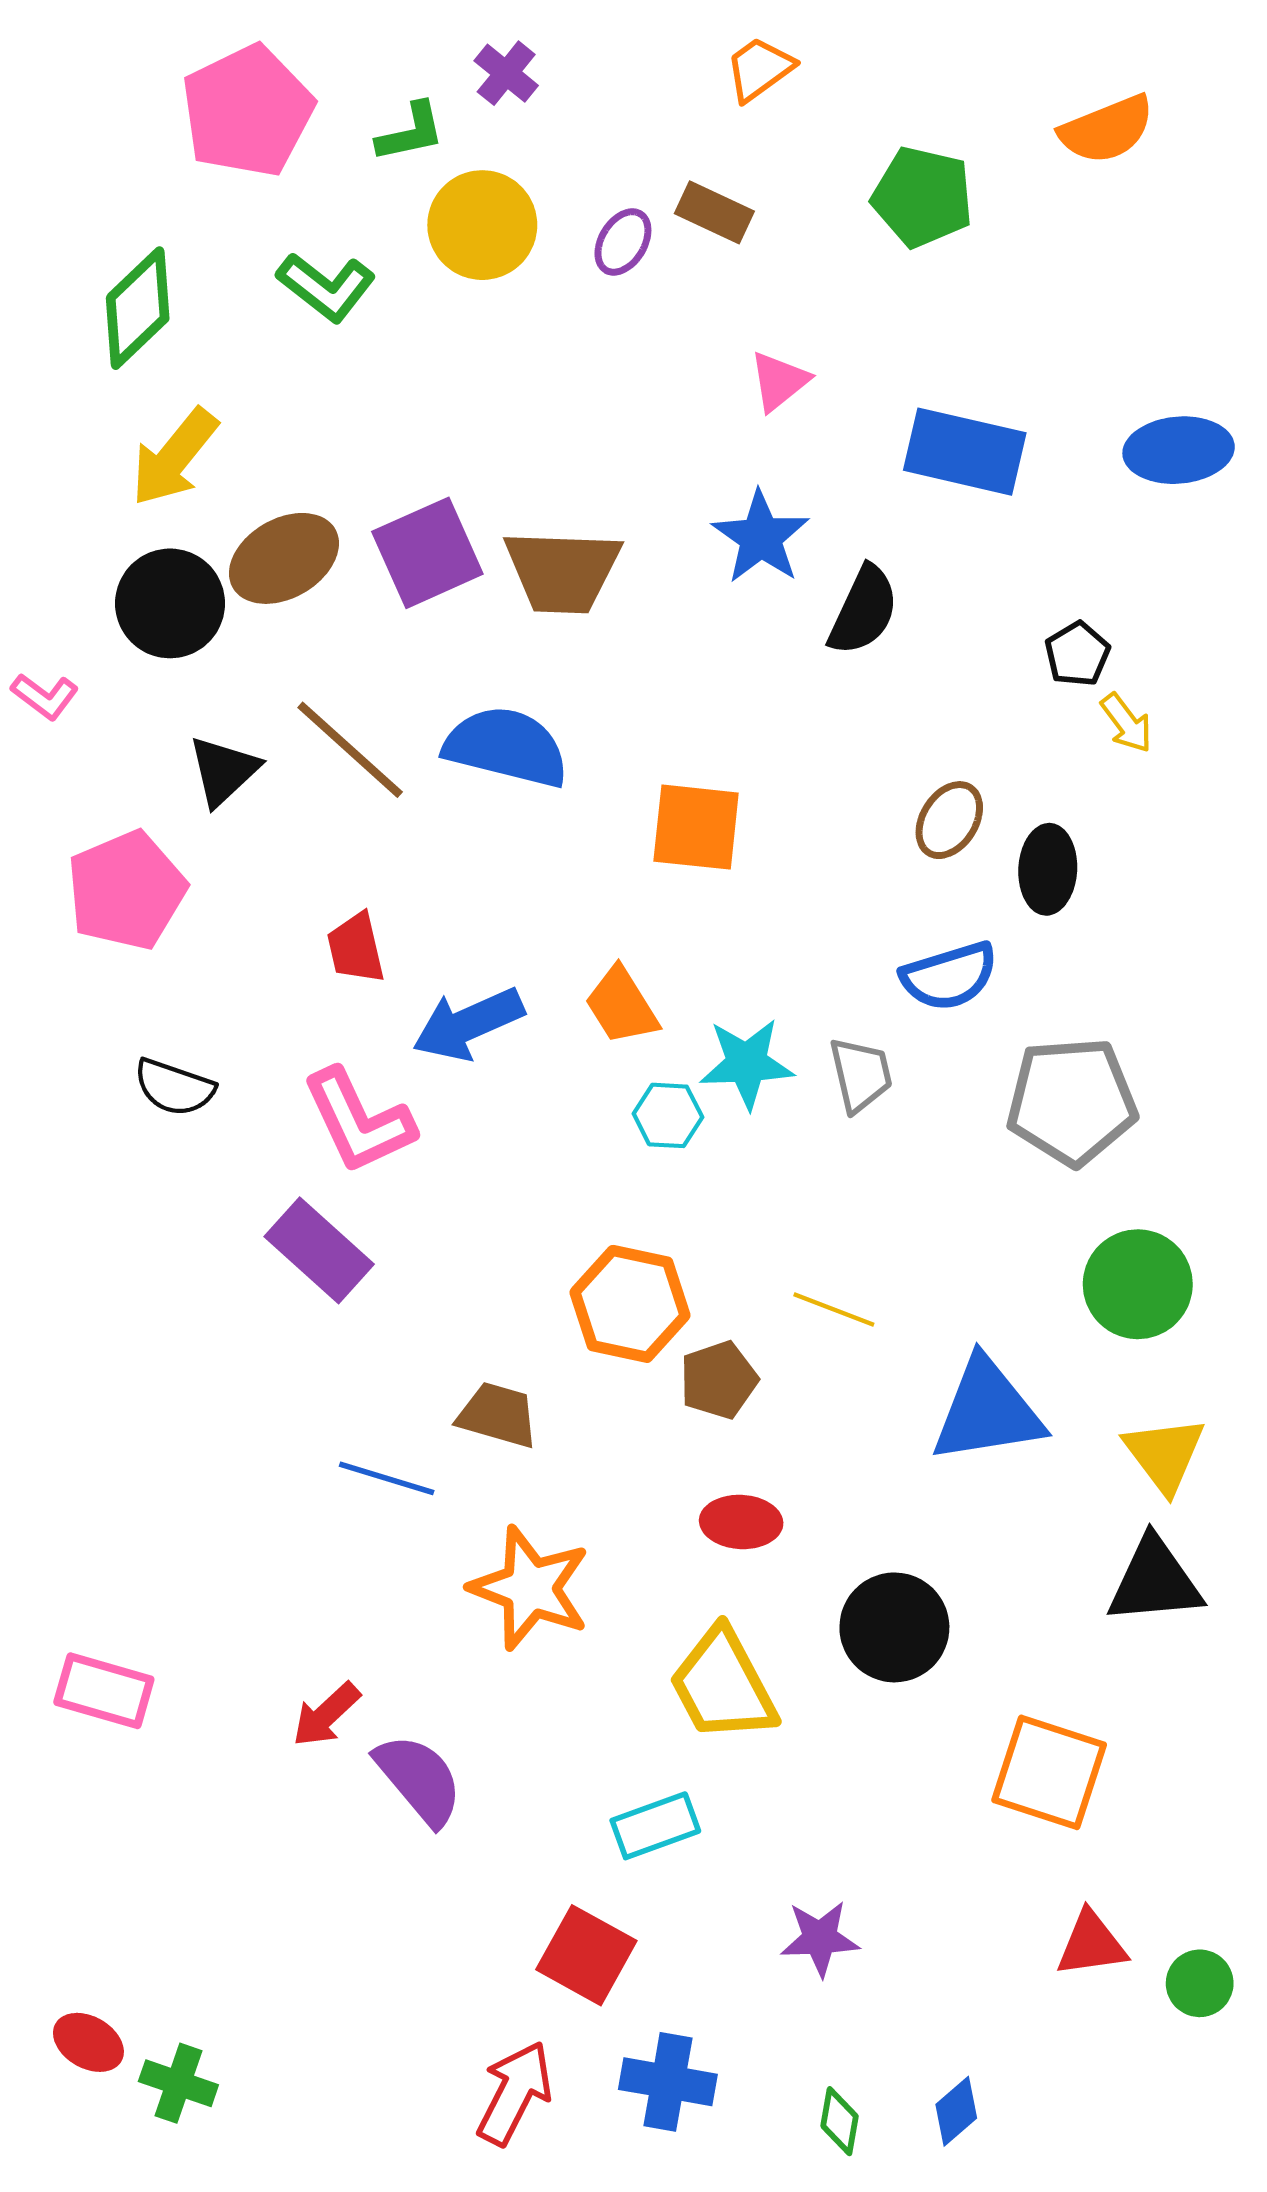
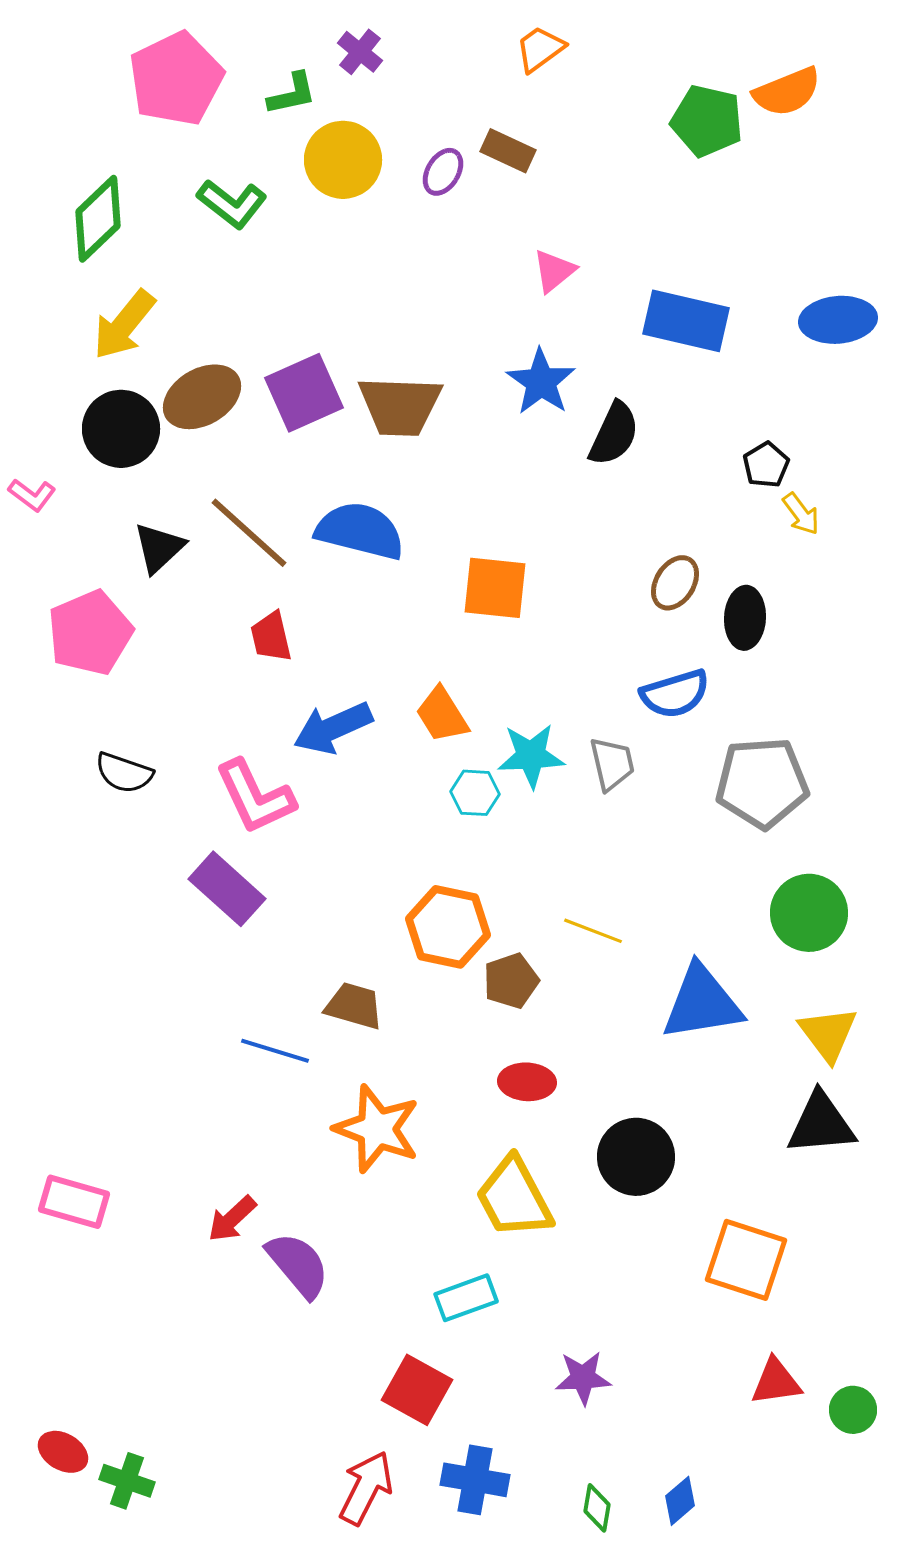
green pentagon: (923, 197) -> (707, 121), moved
red trapezoid: (356, 948) -> (271, 637), moved

